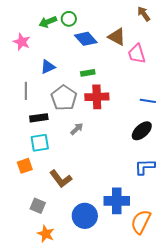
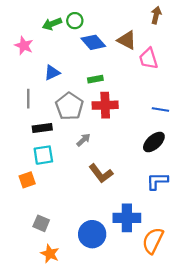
brown arrow: (144, 14) -> (156, 15), turned 49
brown L-shape: (61, 179) -> (101, 173), moved

